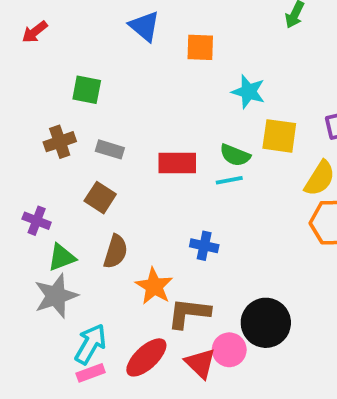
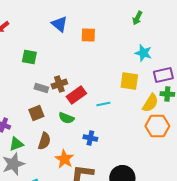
cyan star: (248, 92) -> (143, 53), moved
brown cross: (60, 142) -> (59, 84), moved
green semicircle: (235, 155) -> (66, 118), moved
red rectangle: (177, 163) -> (76, 95), turned -36
brown square: (100, 198) -> (36, 113), turned 35

